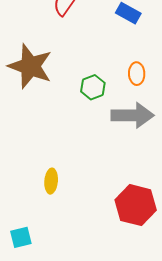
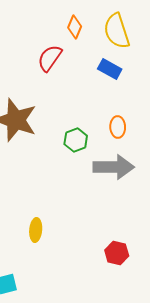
red hexagon: (136, 205) -> (117, 253), size x0.6

